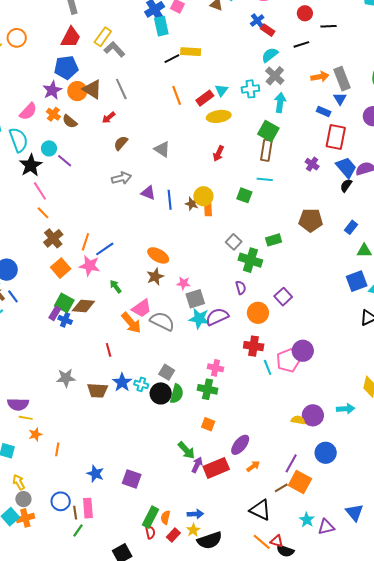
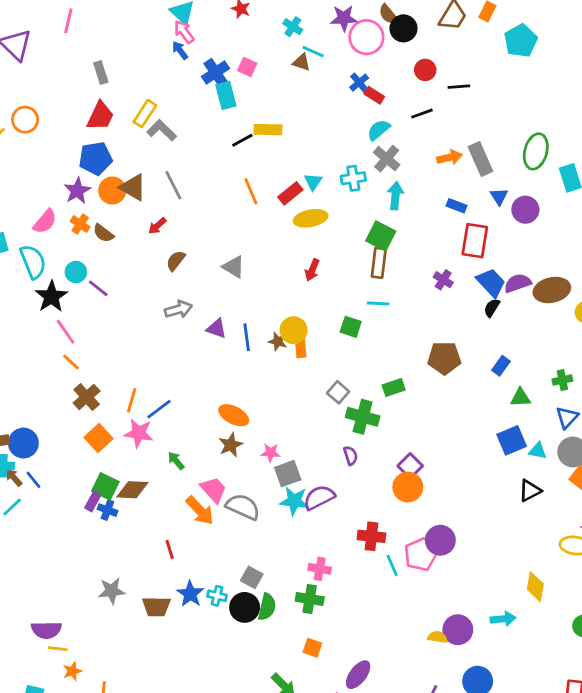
blue triangle: (340, 99) -> (499, 197), moved
pink trapezoid: (142, 308) -> (213, 490), turned -95
orange circle: (258, 313) -> (408, 487), moved

